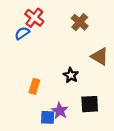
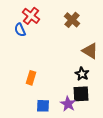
blue semicircle: (22, 33) -> (20, 30), turned -80
black star: (71, 75) -> (82, 74), moved
purple star: (60, 111) -> (68, 104), moved

